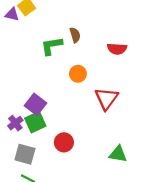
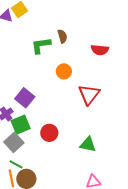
green square: (35, 122) -> (21, 125), moved
gray square: (25, 154) -> (14, 142), turned 30
green triangle: (118, 154) -> (88, 144), moved

